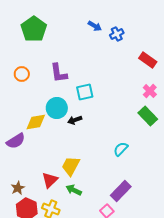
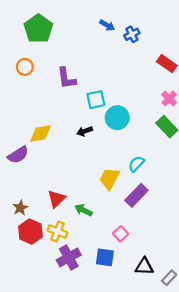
orange circle: (22, 74) -> (25, 67), moved
cyan circle: (57, 108) -> (117, 118), moved
yellow trapezoid: (71, 166) -> (109, 179), moved
purple rectangle: (121, 191) -> (136, 195), moved

